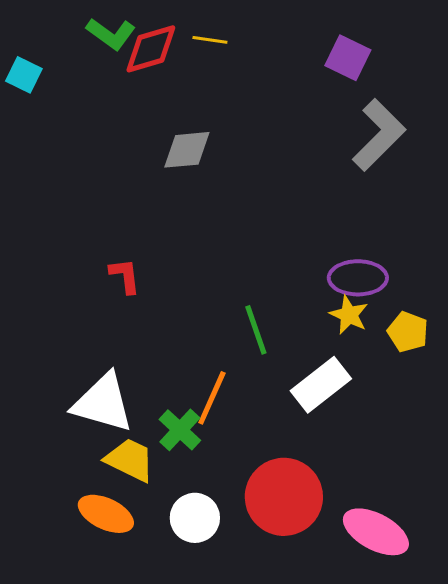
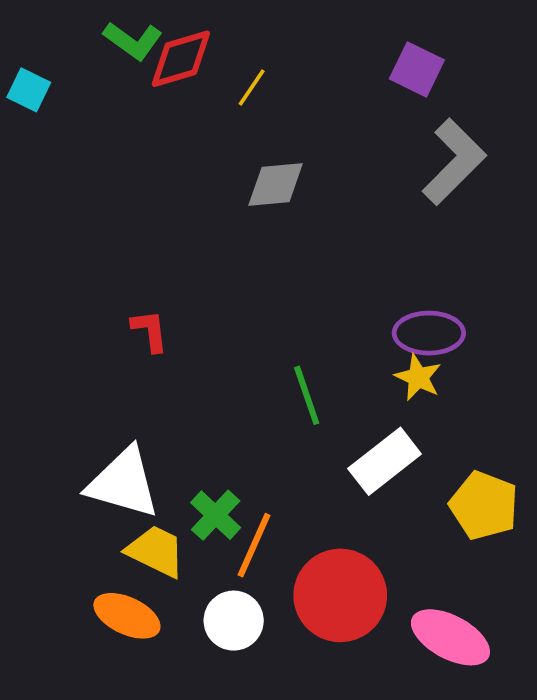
yellow line: (210, 40) -> (252, 87), moved, turned -64
gray diamond: (187, 150) -> (276, 184), moved
yellow pentagon: (408, 332) -> (484, 506), moved, size x1.4
orange line: (212, 398) -> (254, 545), moved

